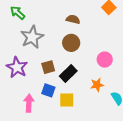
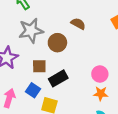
brown circle: (71, 43) -> (57, 43), moved
orange star: (97, 85) -> (101, 94), moved

